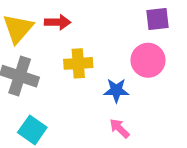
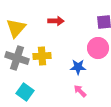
red arrow: (58, 22) -> (56, 21), moved
yellow cross: (78, 63) -> (42, 56), moved

